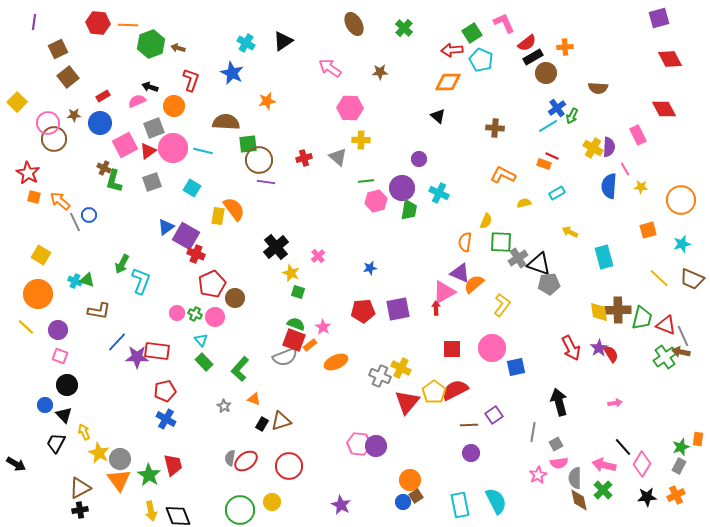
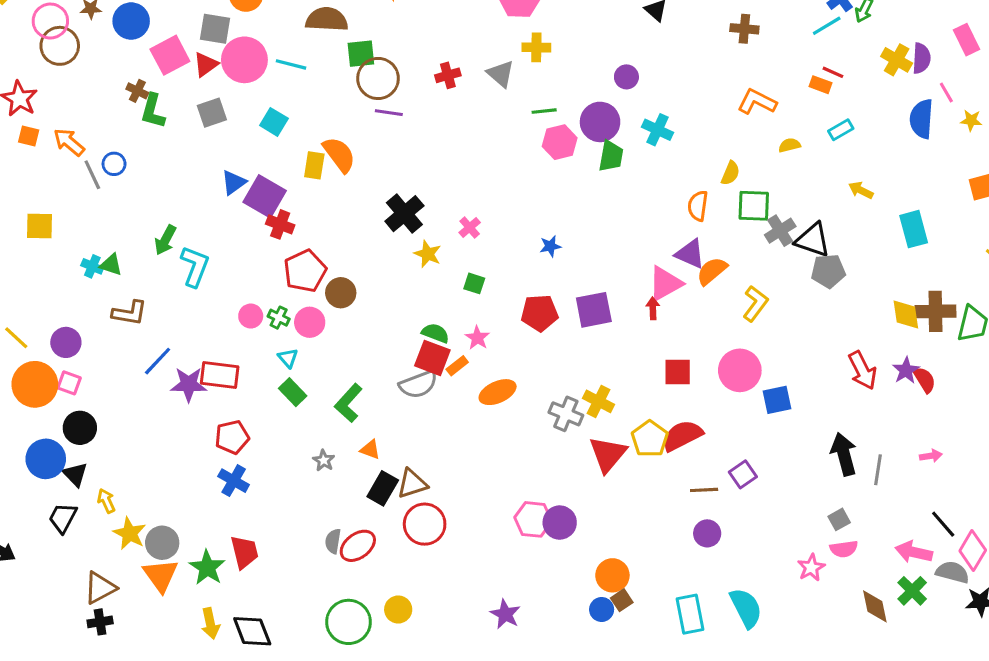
gray square: (154, 128) -> (215, 29), turned 30
yellow square: (41, 255) -> (40, 226), turned -30
green square: (298, 292) -> (474, 283), moved
orange circle: (38, 294) -> (35, 384), moved
blue circle: (45, 405) -> (46, 459), size x1.6
black rectangle: (262, 424) -> (383, 488), size x1.5
gray line: (533, 432) -> (878, 470), moved
red circle: (289, 466) -> (425, 524), moved
gray semicircle: (575, 478) -> (952, 572), moved, turned 105

